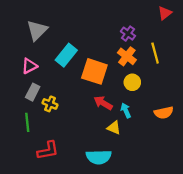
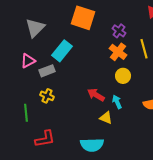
orange square: (94, 71) -> (83, 18), moved
gray rectangle: (33, 92) -> (47, 71), moved, turned 42

